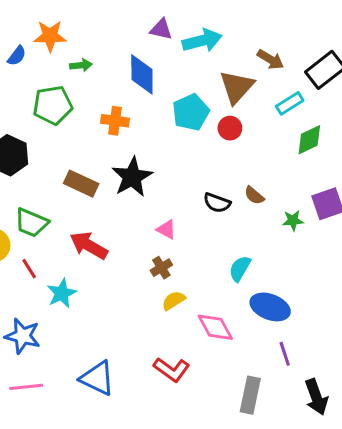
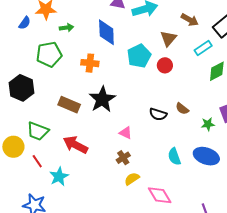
brown triangle: (237, 87) -> (168, 38), size x0.7
cyan semicircle: (240, 269) -> (174, 157), turned -48
blue ellipse: (270, 307) -> (206, 156), moved

